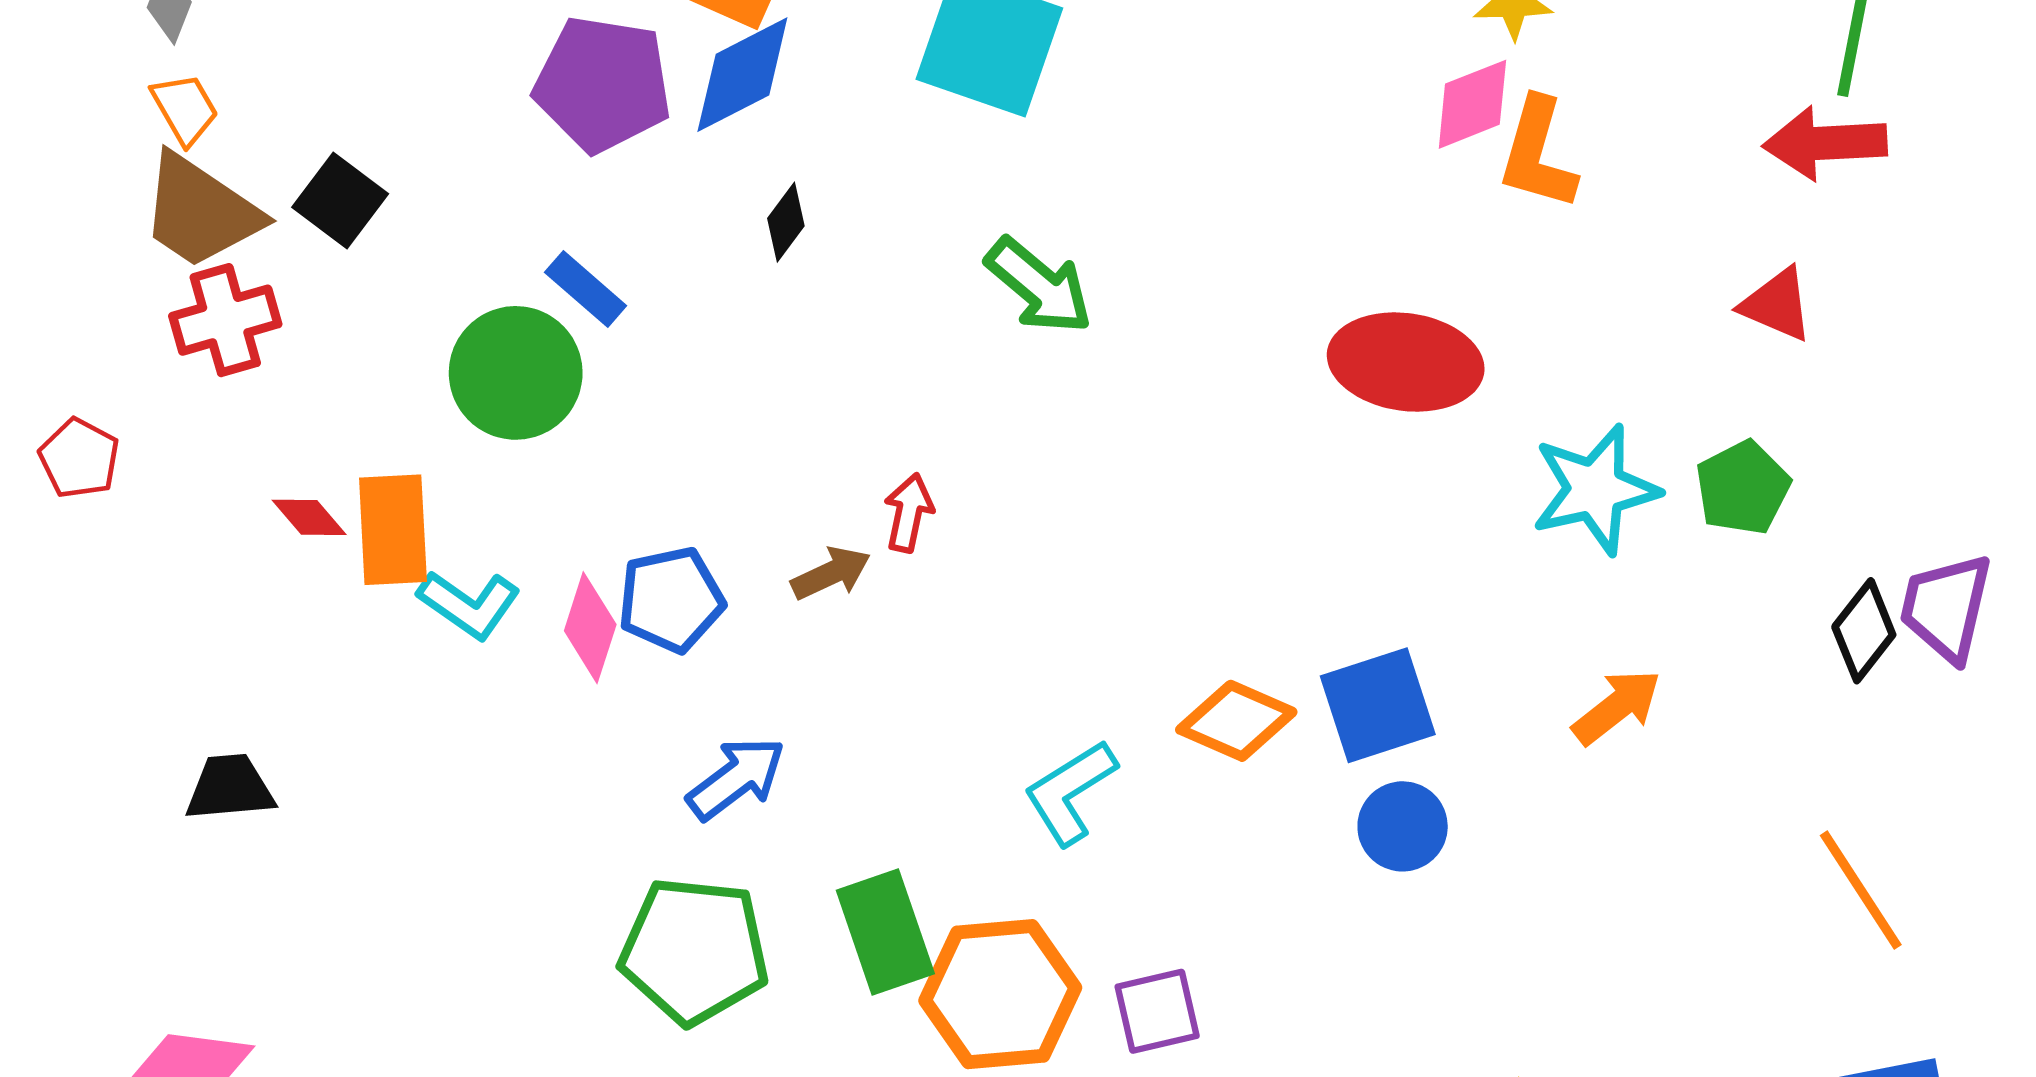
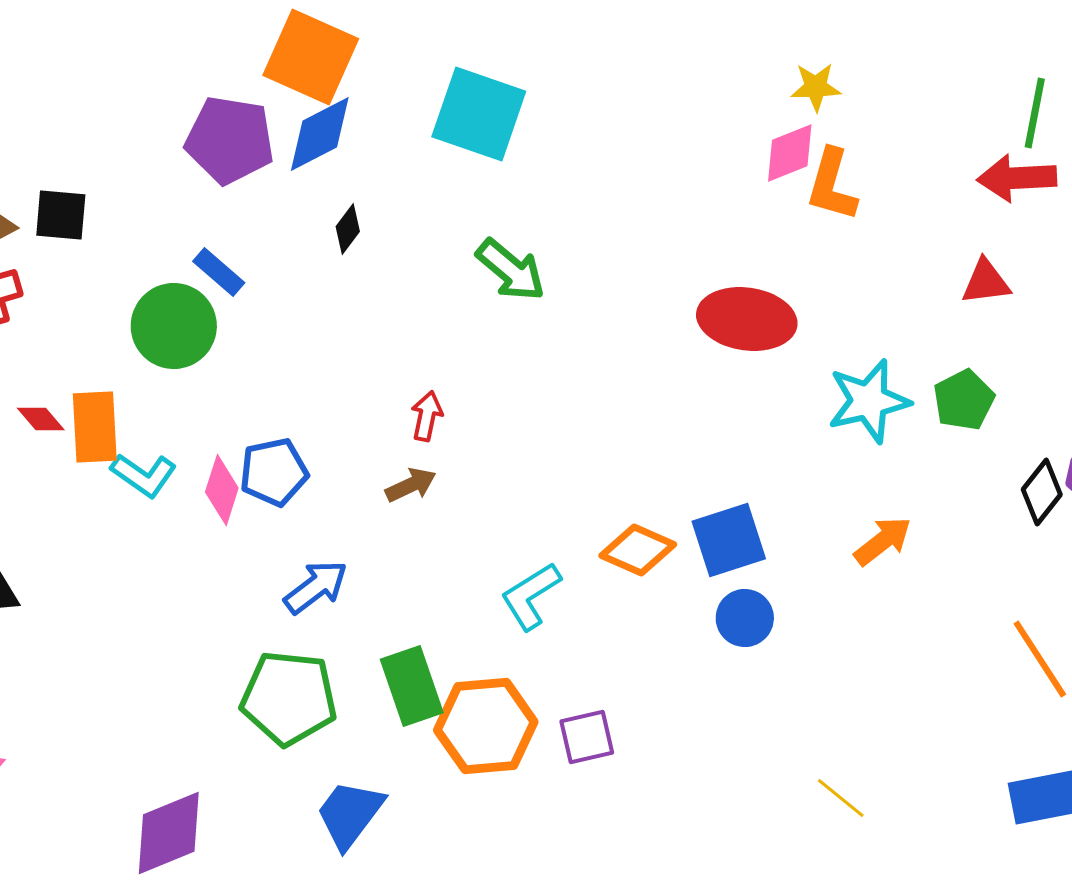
black square: (340, 200) -> (61, 215), turned -32
red triangle: (1777, 305) -> (986, 282), turned -30
brown arrow: (831, 573) -> (411, 485), moved

